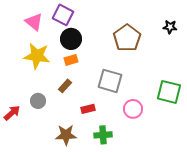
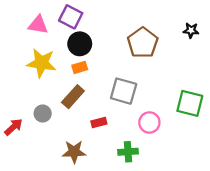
pink triangle: (34, 22) -> (38, 25), turned -30
brown rectangle: (65, 86) -> (73, 97), size x1.5
green cross: (103, 135) -> (128, 152), moved

